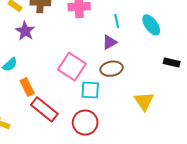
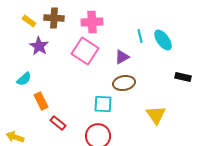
cyan line: (117, 21) -> (140, 36), moved
pink square: (72, 67) -> (85, 51), moved
red rectangle: (44, 109) -> (58, 123), size x0.6

